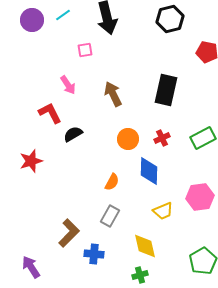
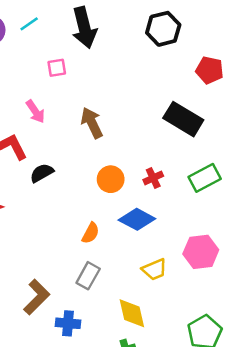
black rectangle: (166, 90) -> (183, 119), moved, turned -72
blue diamond: (149, 171) -> (137, 219), turned -64

